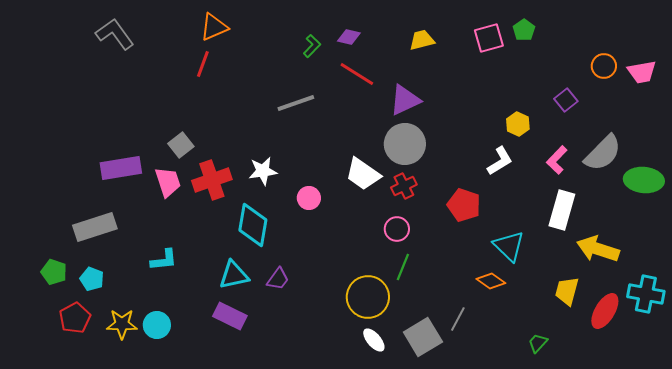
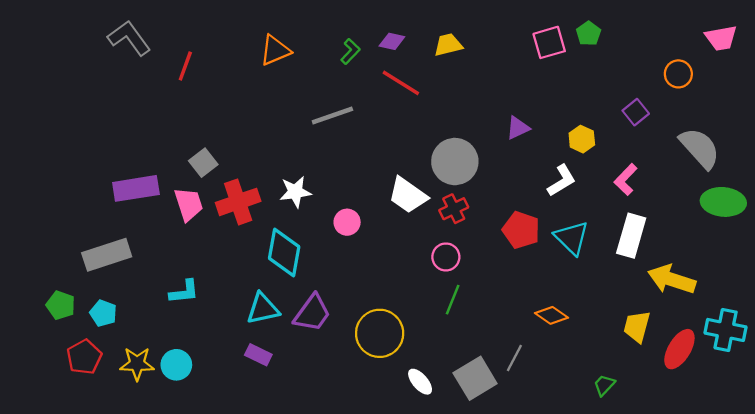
orange triangle: (214, 27) -> (275, 50), moved
yellow trapezoid: (422, 40) -> (448, 45), moved
red line: (203, 64) -> (185, 66), moved
pink trapezoid: (642, 72) -> (721, 38), moved
purple triangle: (405, 100) -> (518, 128), moved, size x0.7
gray semicircle: (603, 153) -> (700, 148), moved, turned -87
cyan triangle: (509, 246) -> (572, 238), moved
purple trapezoid: (278, 279) -> (312, 313), size x1.5
yellow circle: (368, 297) -> (380, 333), moved
purple rectangle: (230, 316) -> (258, 355), size x0.7

